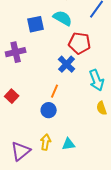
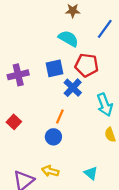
blue square: (36, 24) -> (55, 68), moved
yellow arrow: (46, 142) -> (50, 171), turned -84
cyan triangle: (69, 144) -> (91, 173), moved, turned 48

